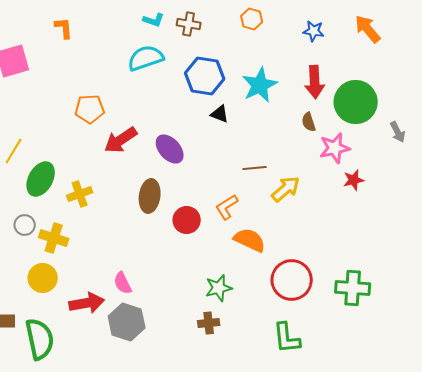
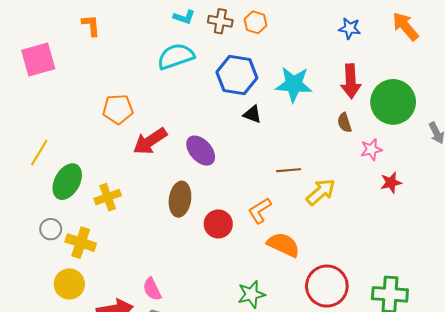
orange hexagon: (252, 19) -> (255, 22), moved
cyan star: (260, 85) -> (294, 84), turned 30
pink star: (335, 148) -> (371, 150), size x0.7

